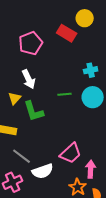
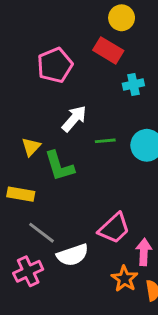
yellow circle: (85, 18) -> (122, 18), moved
cyan cross: (91, 70) -> (133, 84), moved
white arrow: (29, 79) -> (74, 119), moved, turned -114

